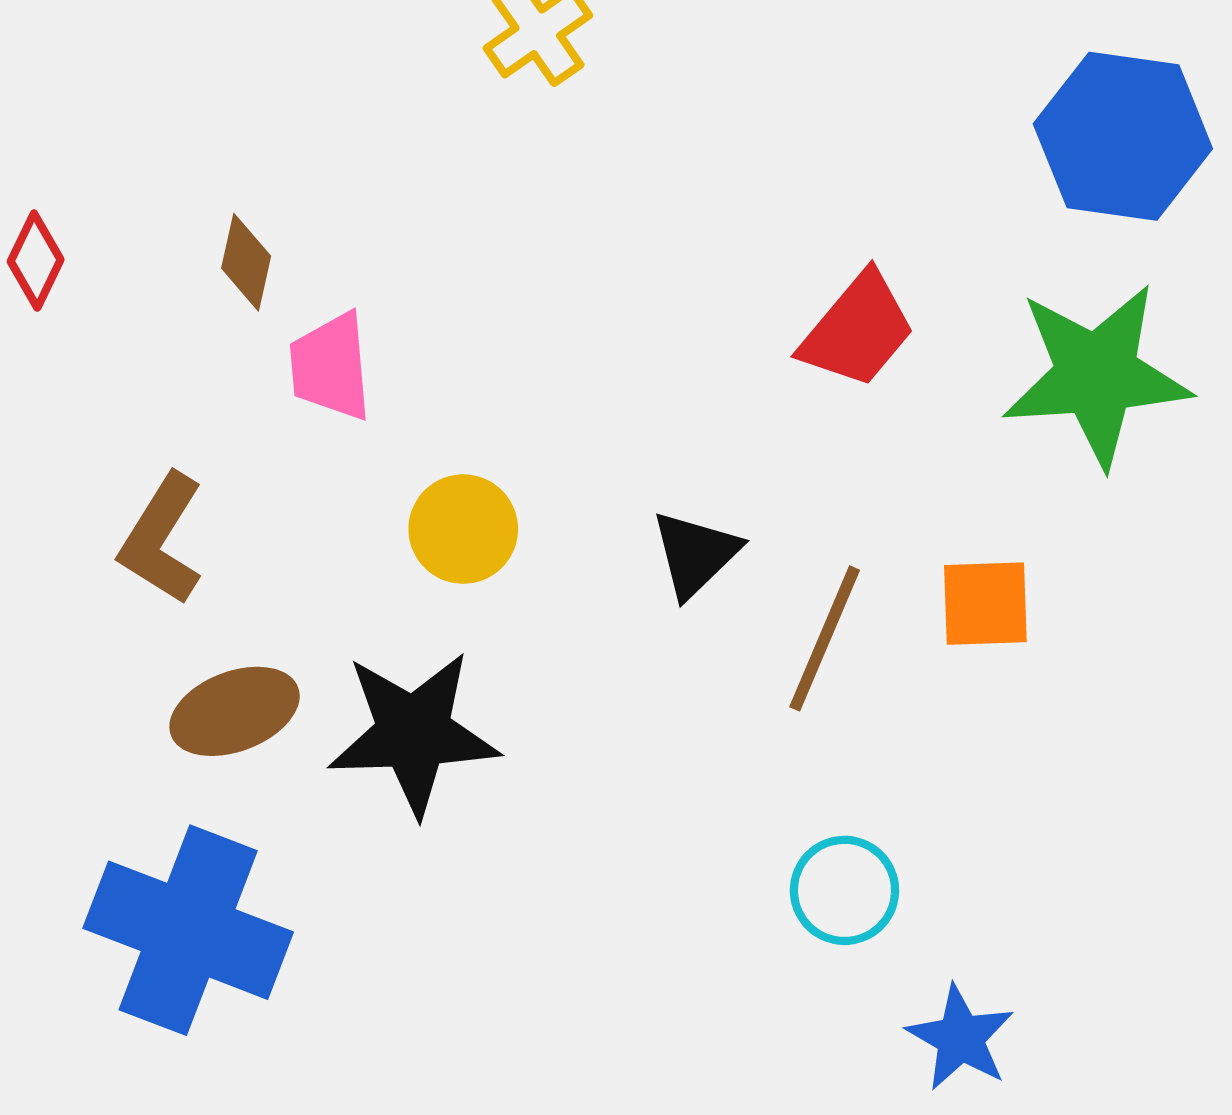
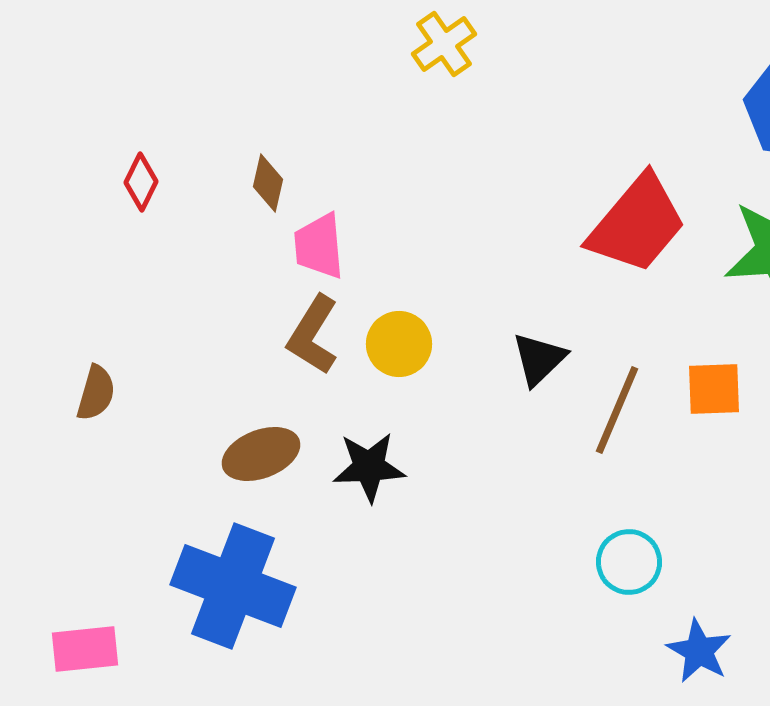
red trapezoid: (858, 330) -> (637, 224), size x1.4
brown L-shape: (162, 539) -> (313, 335), moved
black star: (414, 733) -> (369, 467), size x0.7

